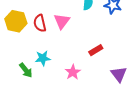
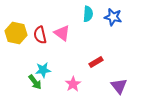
pink triangle: (62, 21) -> (62, 33), turned -30
green arrow: (26, 70) -> (35, 82), moved

